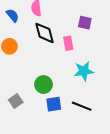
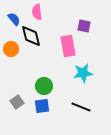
black diamond: (45, 33) -> (31, 36), moved
pink rectangle: (68, 43) -> (68, 46), size x1.5
blue square: (54, 104) -> (42, 106), moved

